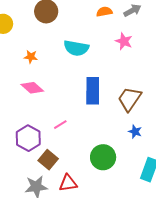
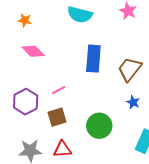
orange star: (31, 57) -> (25, 20), moved
brown square: (48, 160) -> (57, 117), moved, turned 30

